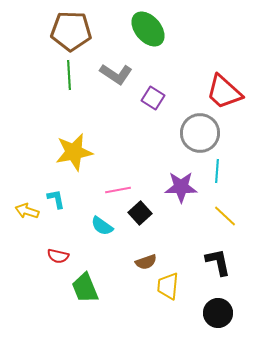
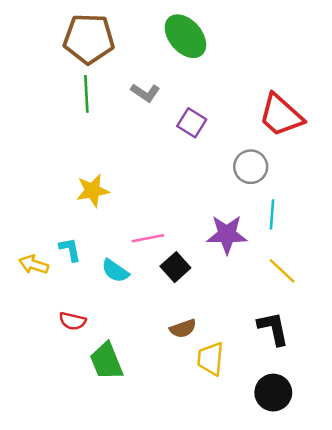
gray L-shape: (116, 74) -> (145, 93), size x0.7
gray circle: (200, 133) -> (251, 167), size x0.7
yellow star: (74, 152) -> (93, 191), size x0.7
cyan semicircle: (102, 226) -> (115, 271), moved

